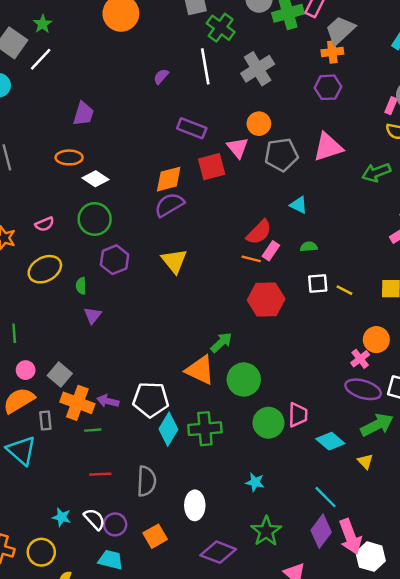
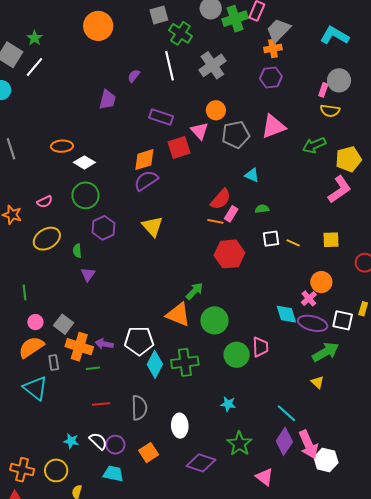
purple trapezoid: (83, 114) -> (108, 100), moved
cyan diamond: (330, 441) -> (286, 314), moved, turned 35

